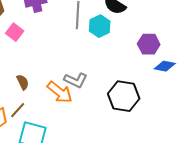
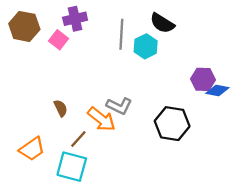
pink square: (15, 32) -> (58, 40), moved
purple hexagon: (149, 44) -> (203, 79), moved
brown line: (18, 110) -> (78, 139), moved

